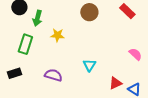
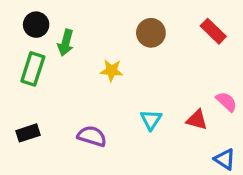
yellow star: (57, 35) -> (112, 71), moved
green rectangle: (25, 44) -> (33, 69), moved
red triangle: (115, 83) -> (197, 120), moved, turned 40

